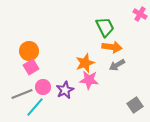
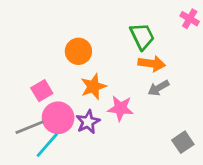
orange circle: (29, 51) -> (78, 51), moved
orange star: (85, 63) -> (93, 87), moved
pink circle: (43, 87) -> (58, 118), size x1.5

